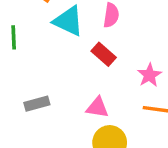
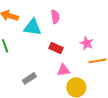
red rectangle: (104, 54) -> (56, 48), moved

